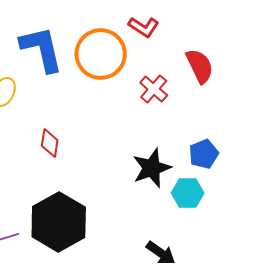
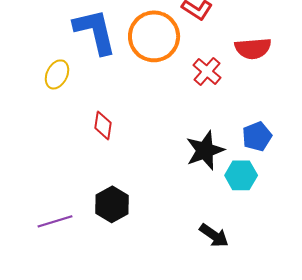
red semicircle: (200, 66) -> (253, 48), turned 111
black hexagon: (59, 222) -> (112, 204), size x0.6

